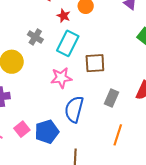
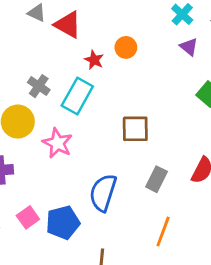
gray cross: (35, 37) -> (39, 86), moved
cyan rectangle: (68, 43) -> (77, 96), moved
pink star: (61, 78) -> (57, 143), moved, turned 30

